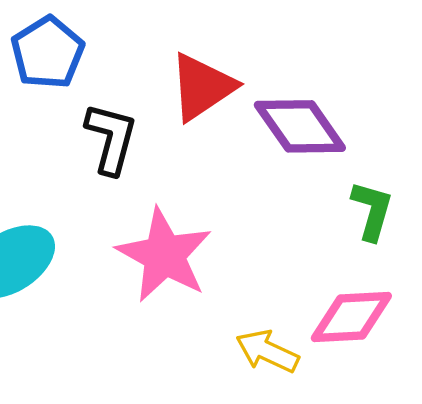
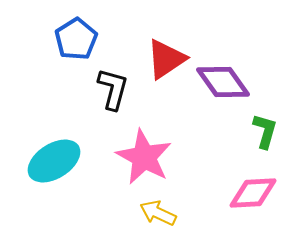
yellow arrow: (267, 351) -> (158, 213), moved

